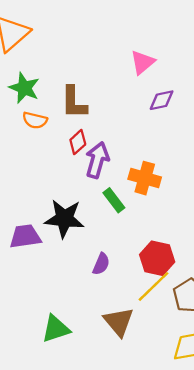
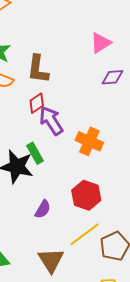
purple arrow: (97, 160) -> (51, 121), turned -56
green rectangle: (114, 200) -> (35, 153), moved
red hexagon: (157, 258) -> (86, 195), moved

